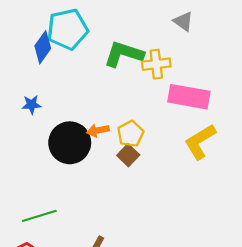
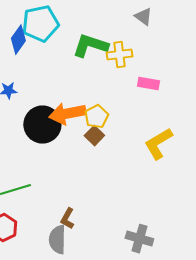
pink rectangle: (189, 97) -> (148, 84), size x0.6
orange arrow: (98, 130) -> (67, 114), size x1.8
yellow L-shape: (200, 142) -> (158, 144), moved

